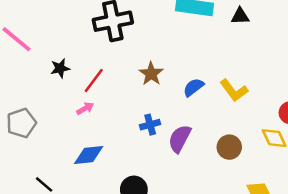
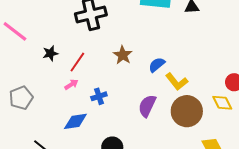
yellow L-shape: (234, 90) -> (177, 82), moved
blue cross: (150, 125) -> (99, 96), moved
brown circle: (229, 147) -> (187, 111), size x1.6

